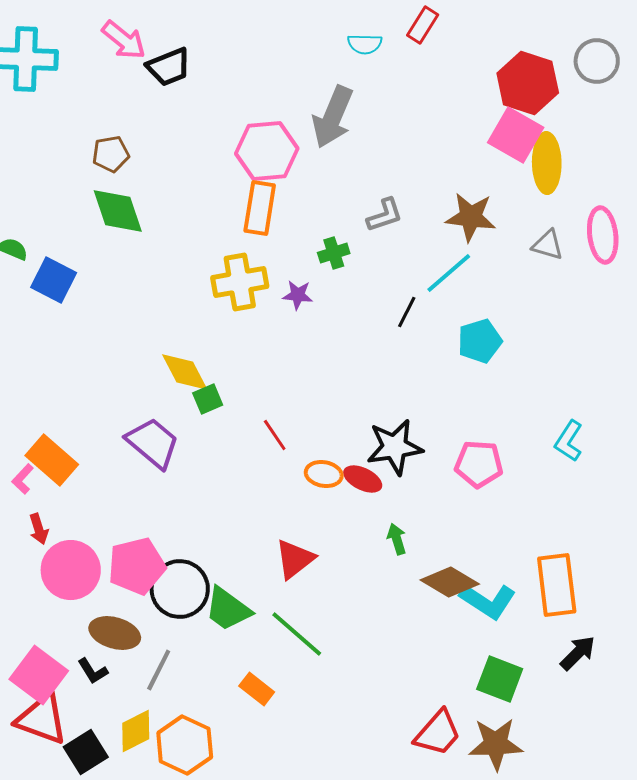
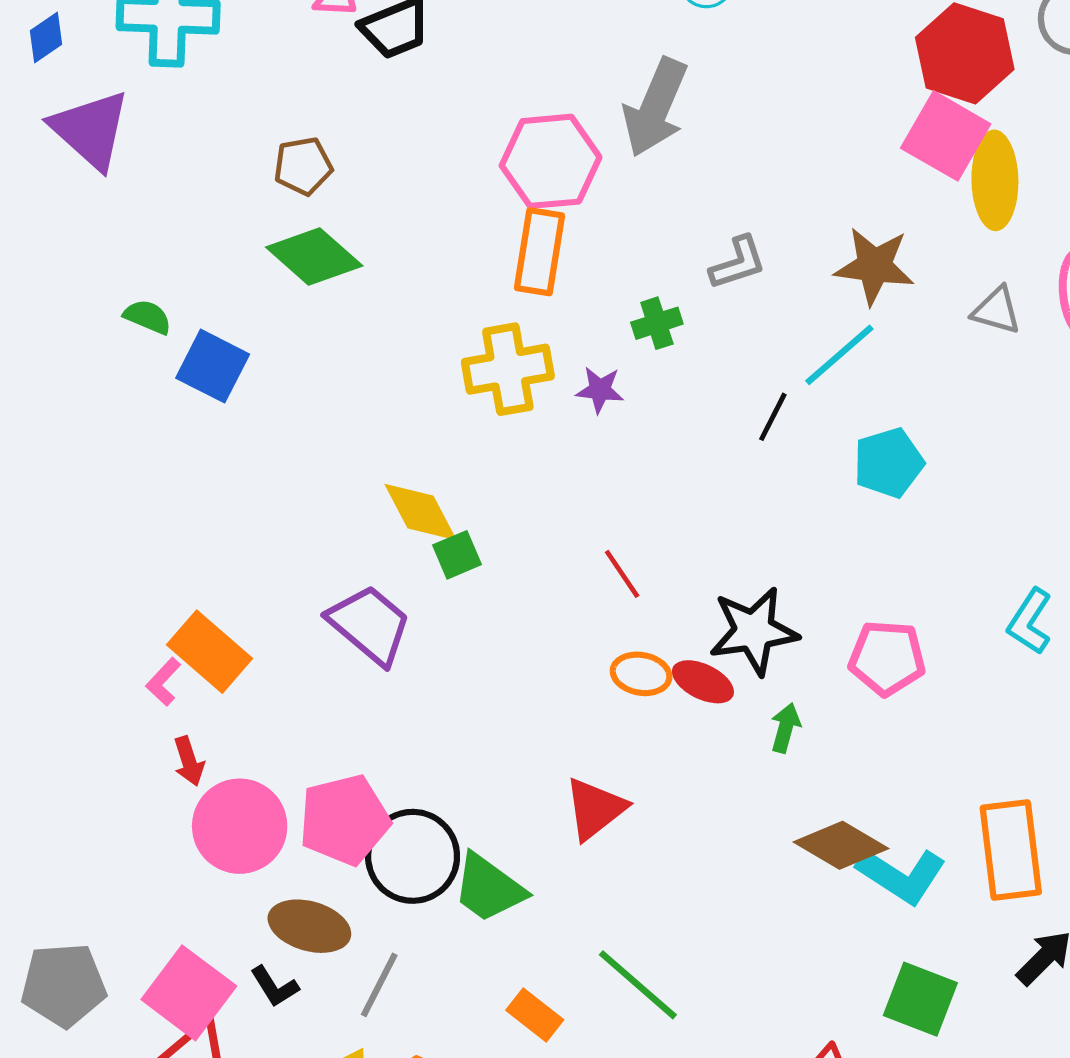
green diamond: (118, 211) -> (314, 257), turned -30
red line: (275, 435) -> (622, 574), moved
green arrow: (397, 539) -> (785, 728), moved, turned 32
green line: (297, 634) -> (638, 985), moved

